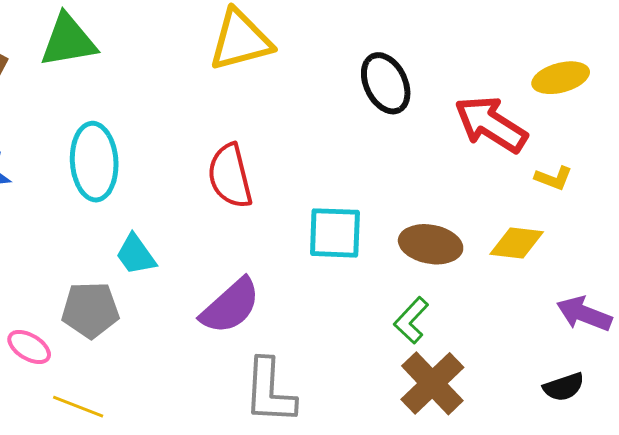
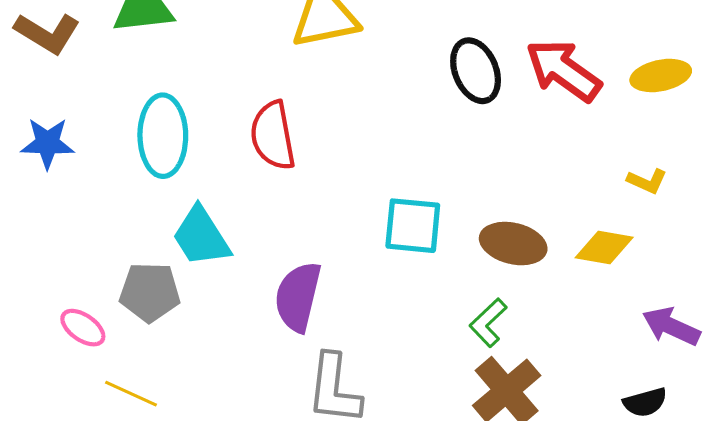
red arrow: (491, 124) -> (563, 70), moved
red semicircle: (230, 176) -> (273, 136), moved
cyan trapezoid: (136, 255) -> (201, 237), size x1.4
purple semicircle: (230, 306) -> (298, 297), turned 142

